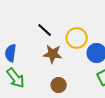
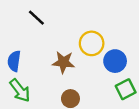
black line: (45, 30) -> (36, 18), moved

